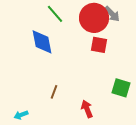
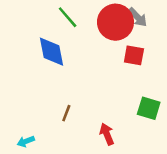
red square: (99, 45) -> (134, 55), moved

